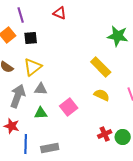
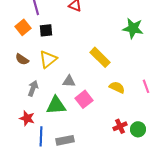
yellow rectangle: (101, 67) -> (100, 57), moved
gray triangle: (41, 89) -> (69, 81), moved
gray arrow: (18, 96) -> (33, 88), size x0.7
green triangle: (41, 113) -> (56, 105), size x1.5

